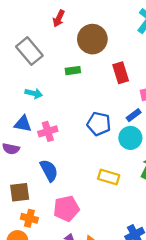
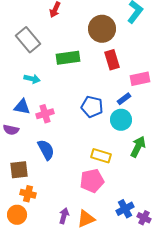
brown circle: (92, 39) -> (102, 29), moved
green rectangle: (73, 71) -> (68, 58), size x1.6
pink pentagon: (66, 208) -> (92, 181), moved

